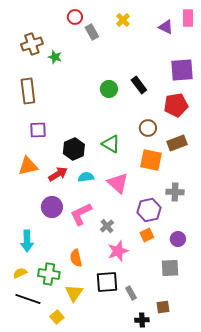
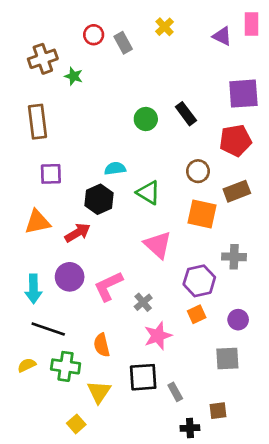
red circle: (75, 17) -> (94, 35), moved
cyan semicircle: (86, 177) -> (115, 168), moved
cyan arrow: (27, 241) -> (33, 289), moved
black line: (28, 299) -> (48, 329), moved

